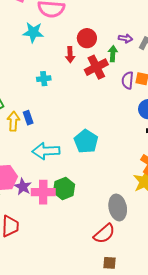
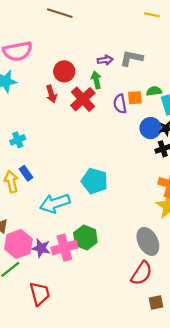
cyan cross: (44, 79) -> (18, 140), moved

